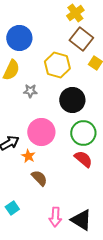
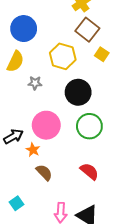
red semicircle: (83, 159) -> (89, 171), moved

